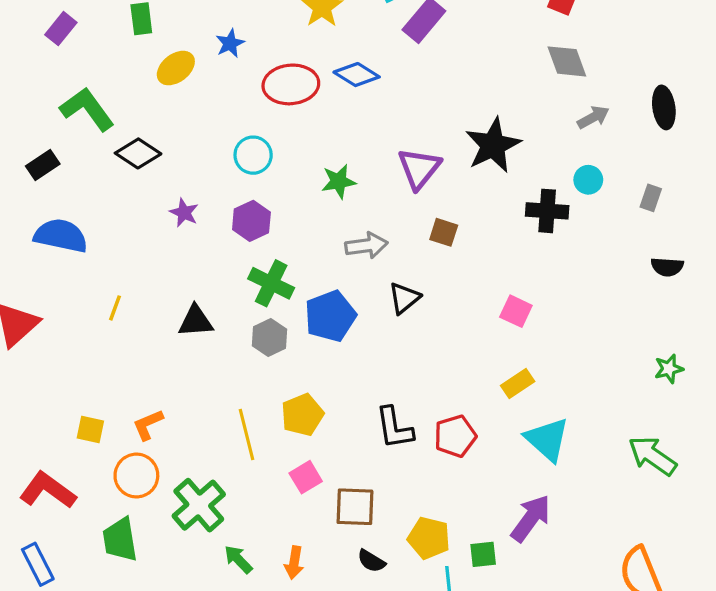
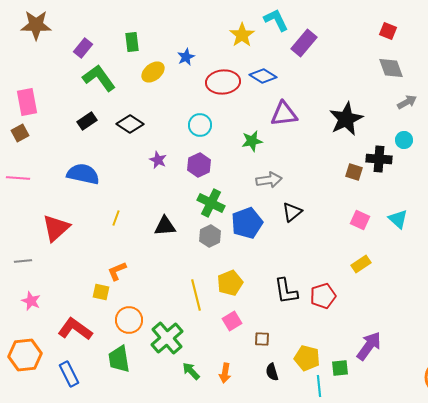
green L-shape: (87, 109) -> (99, 78), moved
black rectangle: (43, 165) -> (87, 121), moved
purple triangle: (419, 168) -> (284, 114), moved, turned 44
brown square: (444, 232) -> (354, 172), moved
orange L-shape: (148, 425) -> (117, 271), moved
cyan triangle: (547, 439) -> (398, 219), moved, size x0.7
brown square: (355, 507) -> (262, 339), size x0.6
black semicircle: (371, 561) -> (272, 372), turned 42

